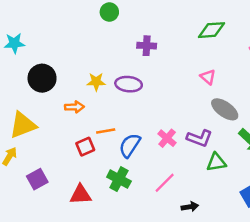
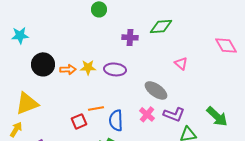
green diamond: (211, 30) -> (161, 26), moved
orange arrow: (74, 107) -> (68, 69), moved
gray ellipse: (225, 109) -> (156, 90), moved
blue semicircle: (130, 145) -> (116, 120), turned -35

